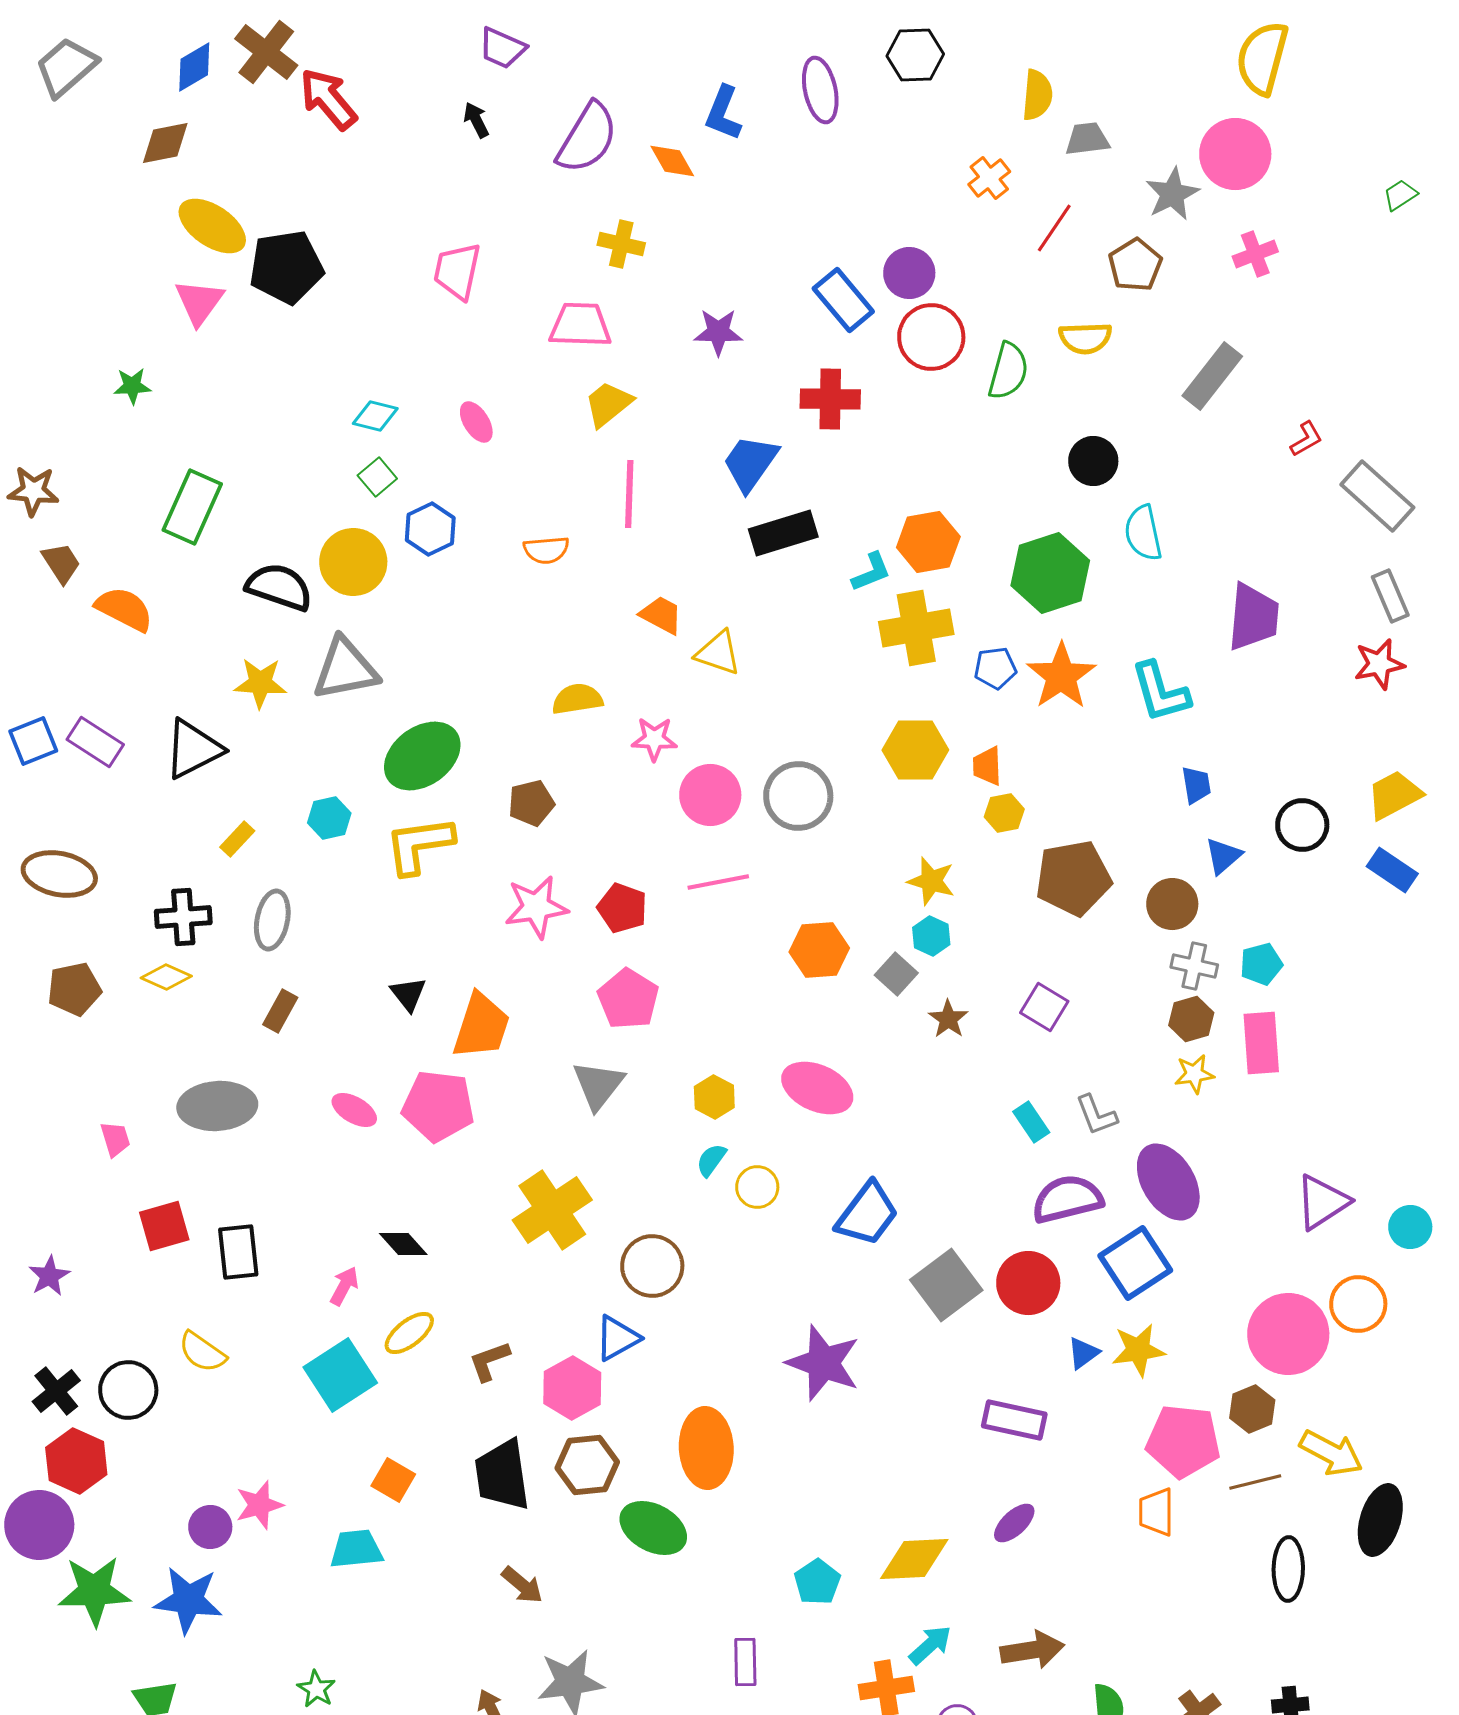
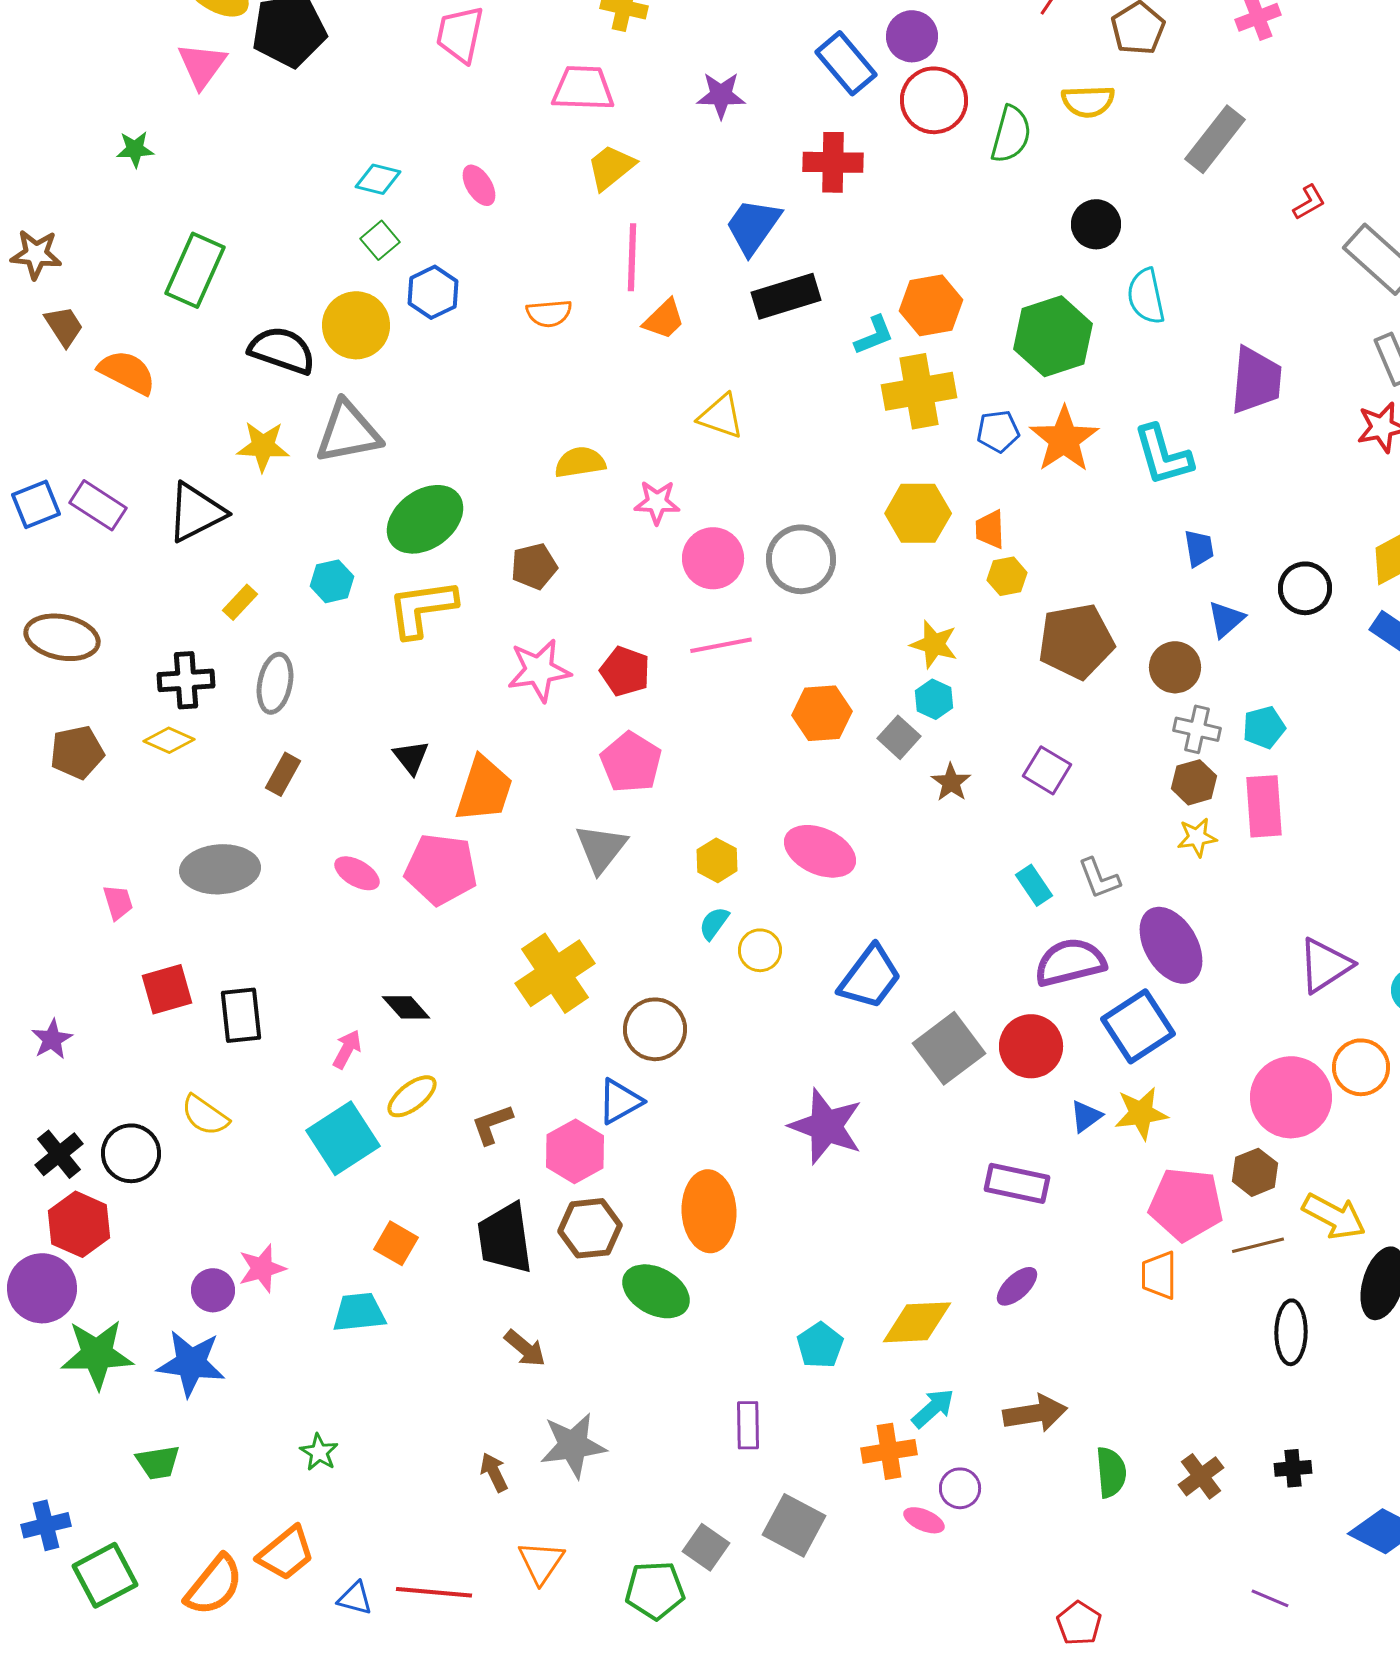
orange trapezoid: (661, 615) -> (664, 319), moved, turned 108

